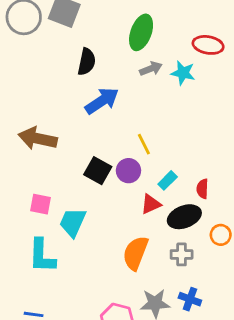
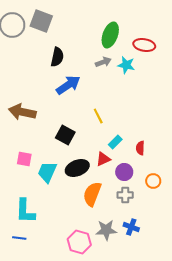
green ellipse: (141, 32) -> (110, 35), moved
purple circle: (128, 171) -> (124, 172), moved
black ellipse: (184, 217) -> (77, 168), moved
cyan L-shape: (42, 256) -> (25, 211), moved

